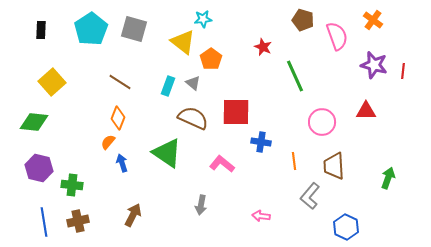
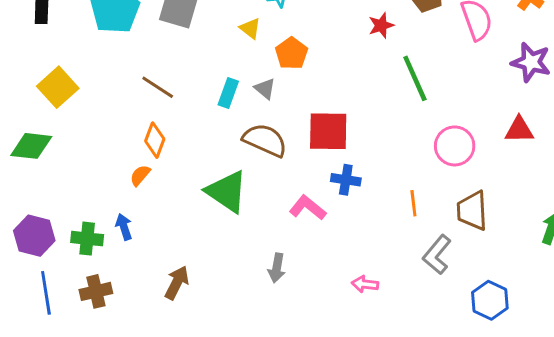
yellow triangle: (183, 42) -> (250, 28), size x0.6
red star: (263, 47) -> (381, 25), moved, turned 30
blue cross: (261, 142) -> (346, 180), moved
blue arrow: (122, 163) -> (124, 227), moved
purple hexagon: (39, 168) -> (34, 236), moved

